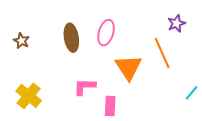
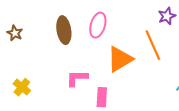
orange triangle: (128, 67) -> (120, 59), turned 32
yellow cross: (29, 96) -> (22, 87), size x0.7

